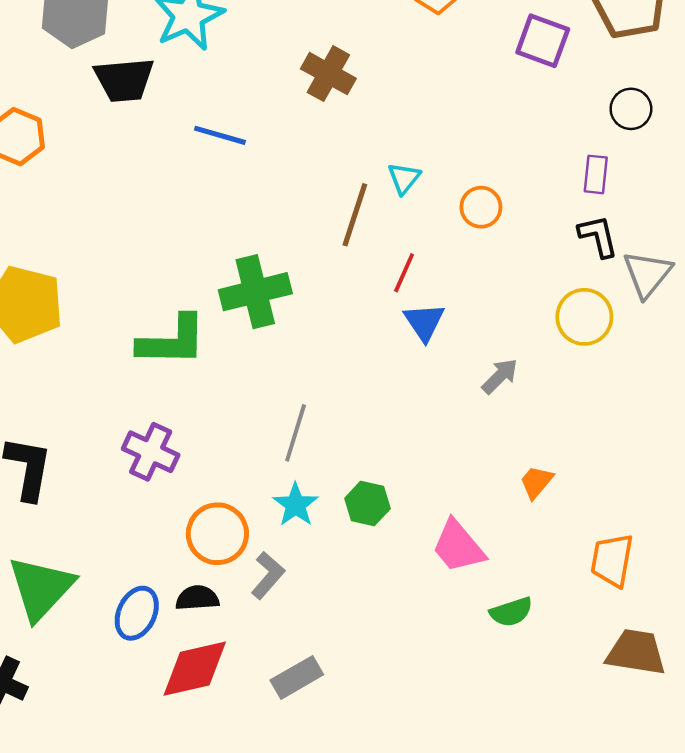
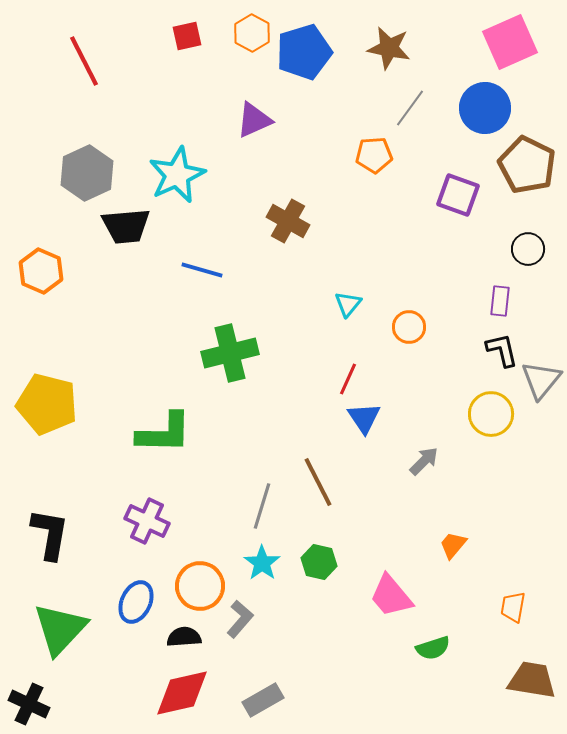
brown line: (355, 215) -> (318, 482), moved, turned -45
green cross: (255, 292) -> (230, 353), moved
orange trapezoid: (612, 560) -> (513, 607), size x0.7
blue ellipse: (137, 613) -> (136, 602), moved

